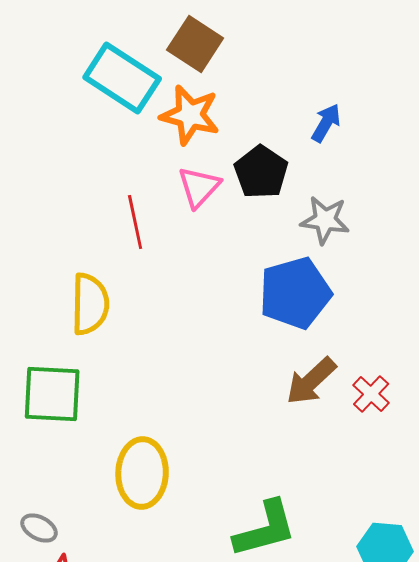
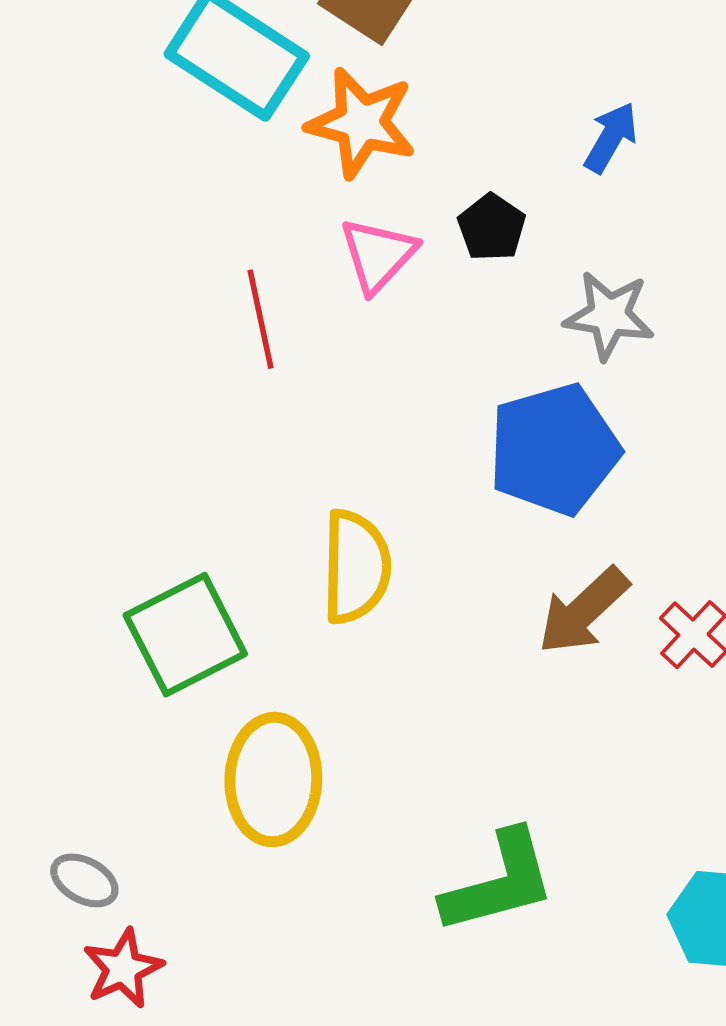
black pentagon: (261, 172) -> (492, 227), size x0.7
yellow semicircle: (90, 304) -> (356, 567), moved
green square: (52, 394) -> (185, 635), moved, turned -30

